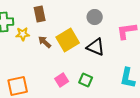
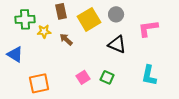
yellow square: (68, 40) -> (89, 19), moved

